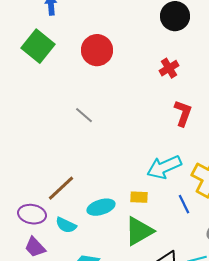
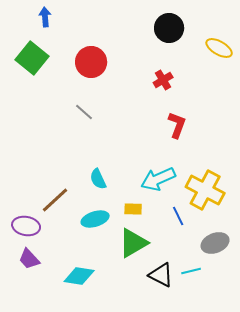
gray line: (84, 115) -> (84, 112), moved
cyan semicircle: (66, 225) -> (98, 179), moved, turned 40

